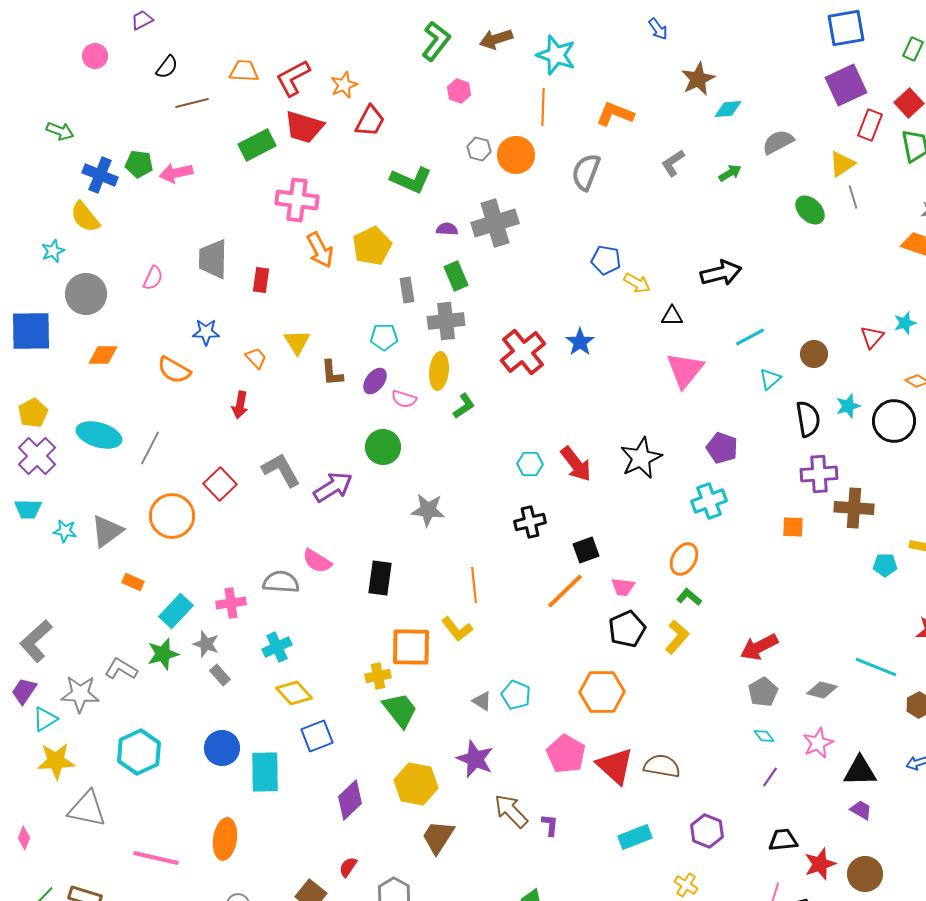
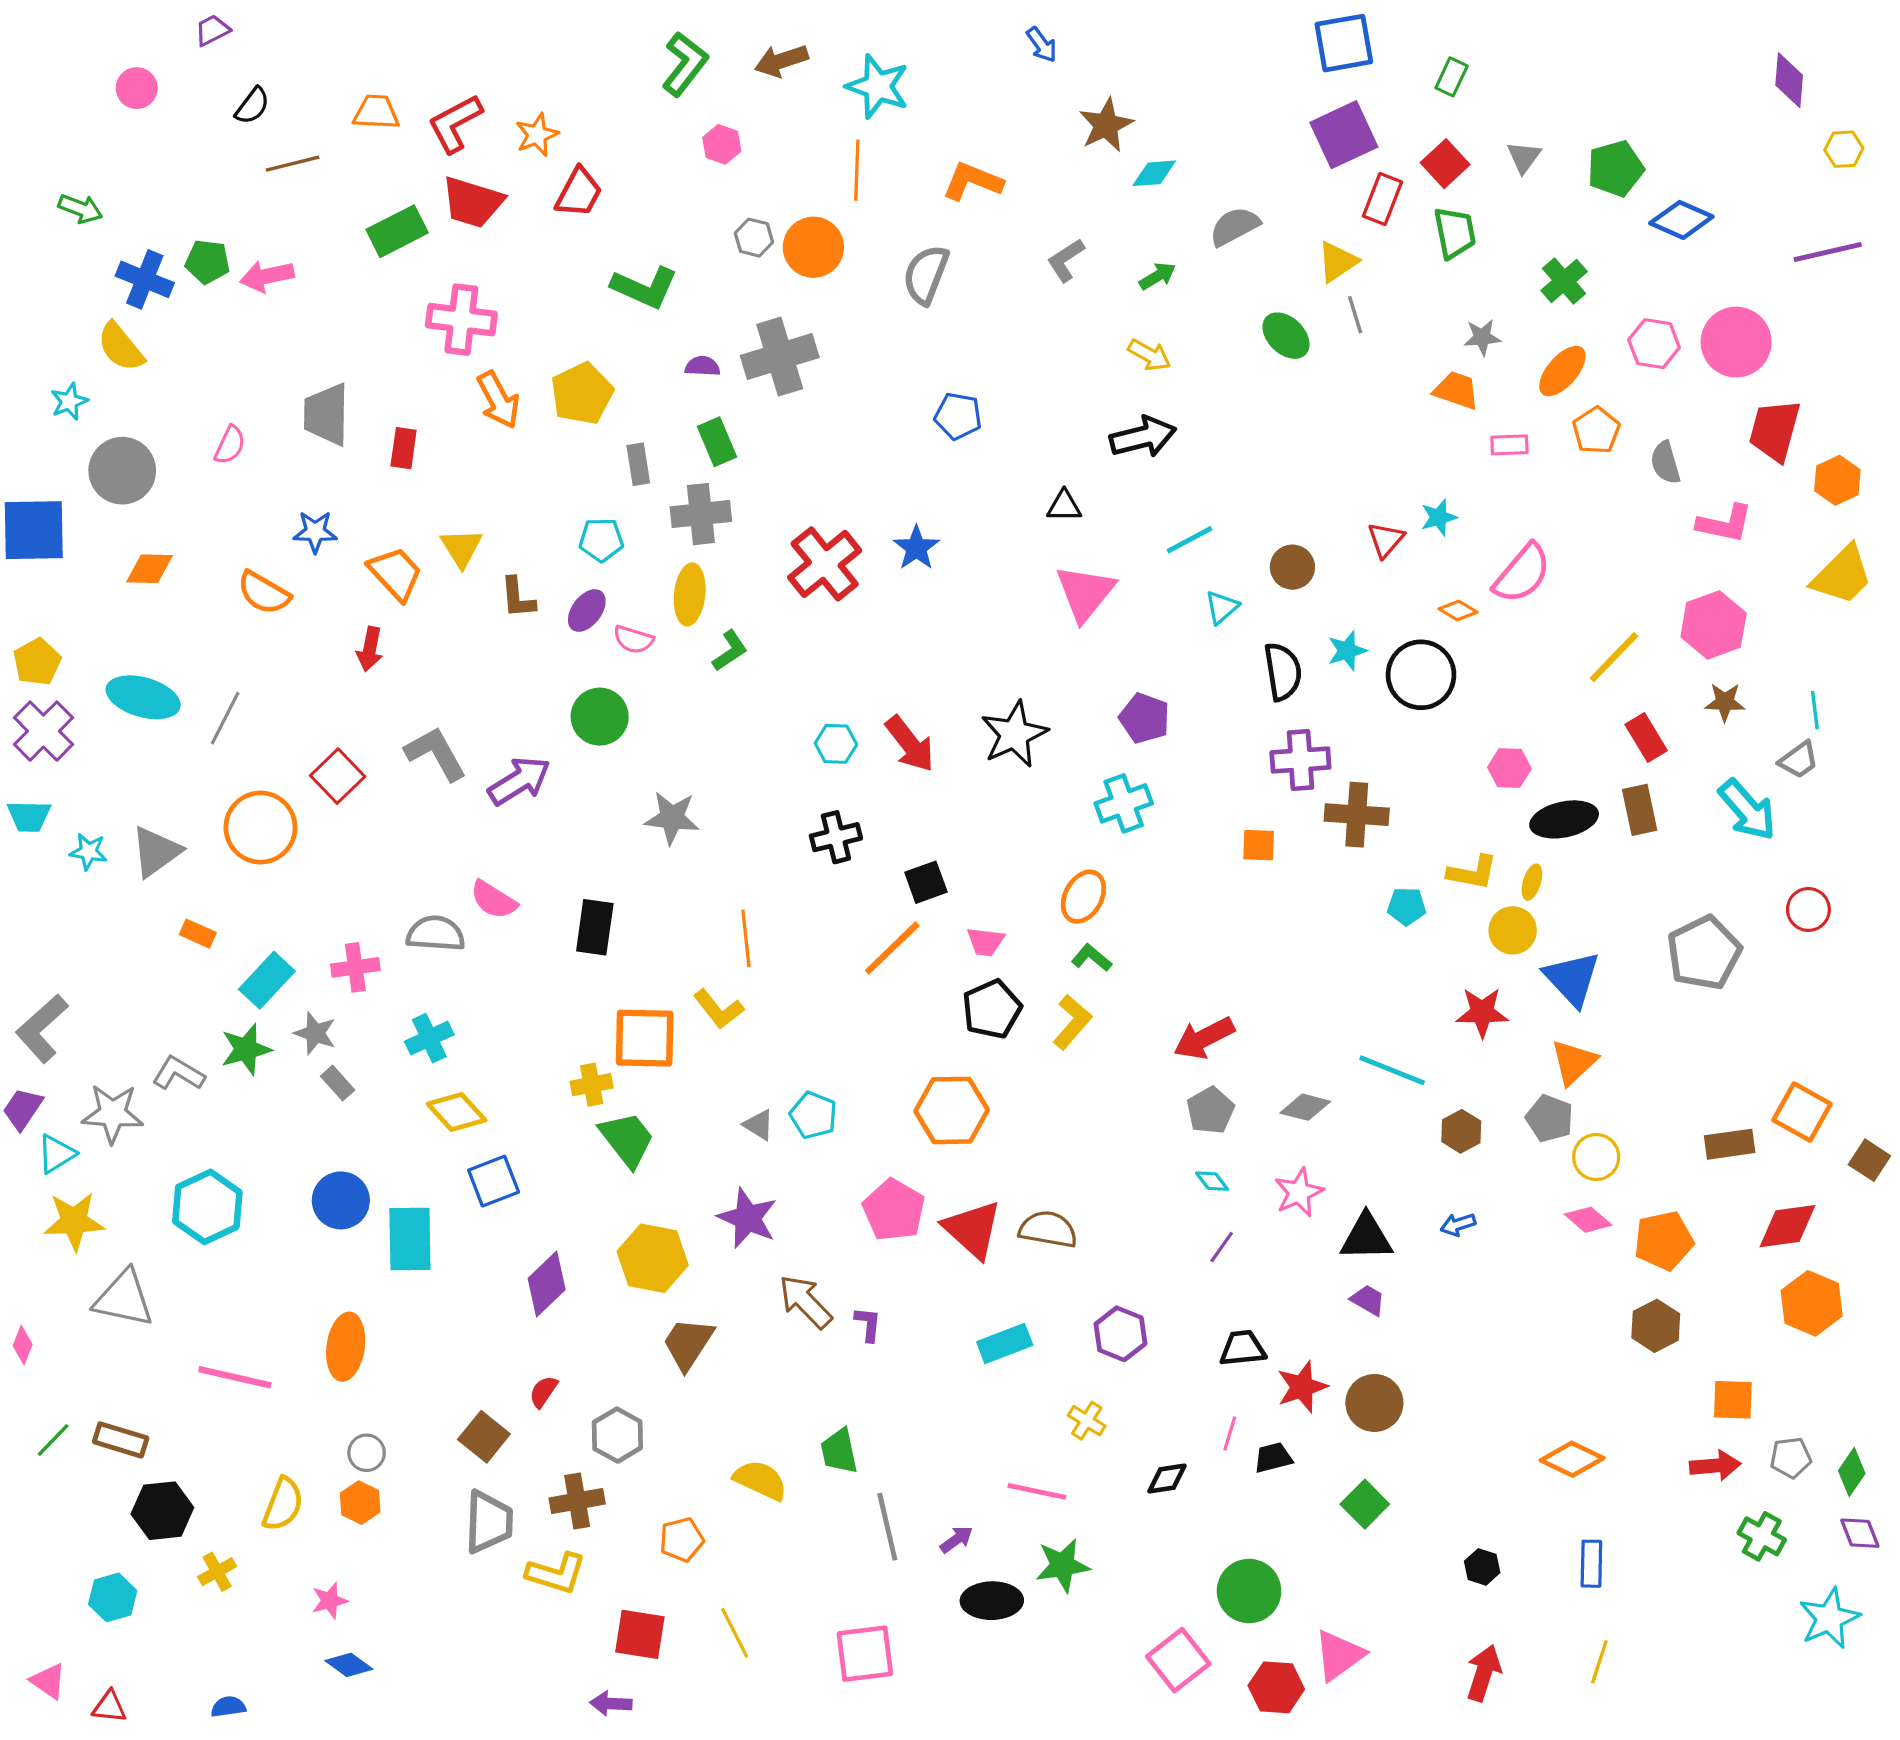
yellow arrow: (637, 283) -> (1149, 355), moved
orange trapezoid: (256, 358) -> (395, 574), size x1.6

